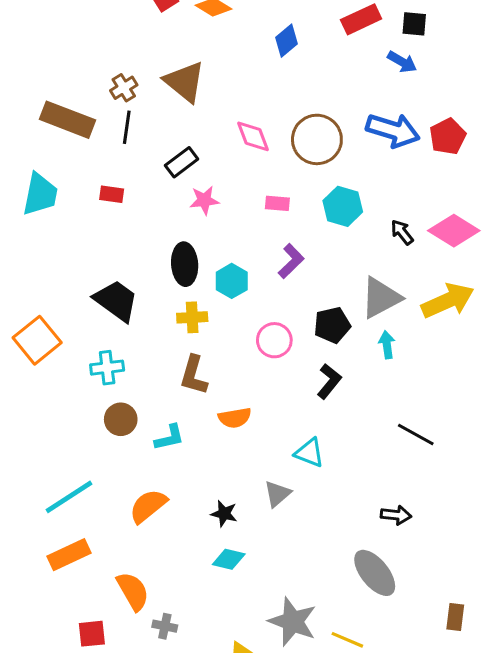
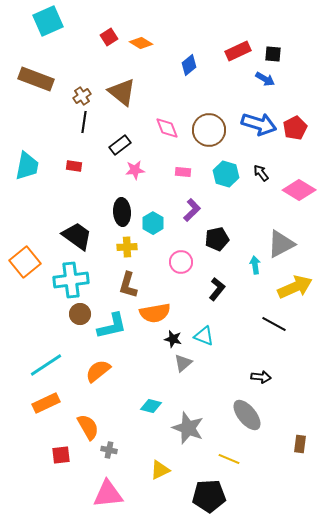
brown rectangle: (67, 120) -> (36, 79), moved
black arrow: (402, 232) -> (261, 173), moved
gray triangle: (381, 298) -> (281, 244), moved
yellow arrow: (448, 301) -> (295, 287), moved
black pentagon: (332, 325) -> (217, 239), moved
cyan cross: (107, 368) -> (71, 280), size x1.6
orange semicircle: (235, 418) -> (155, 313), size x1.4
cyan L-shape: (169, 438) -> (112, 326), size x1.5
black star: (224, 514) -> (173, 339), moved
gray star: (293, 622) -> (188, 428), moved

